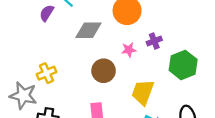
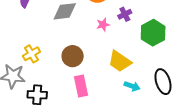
brown circle: (104, 71) -> (73, 56), moved
yellow trapezoid: (143, 92) -> (120, 61), turned -70

